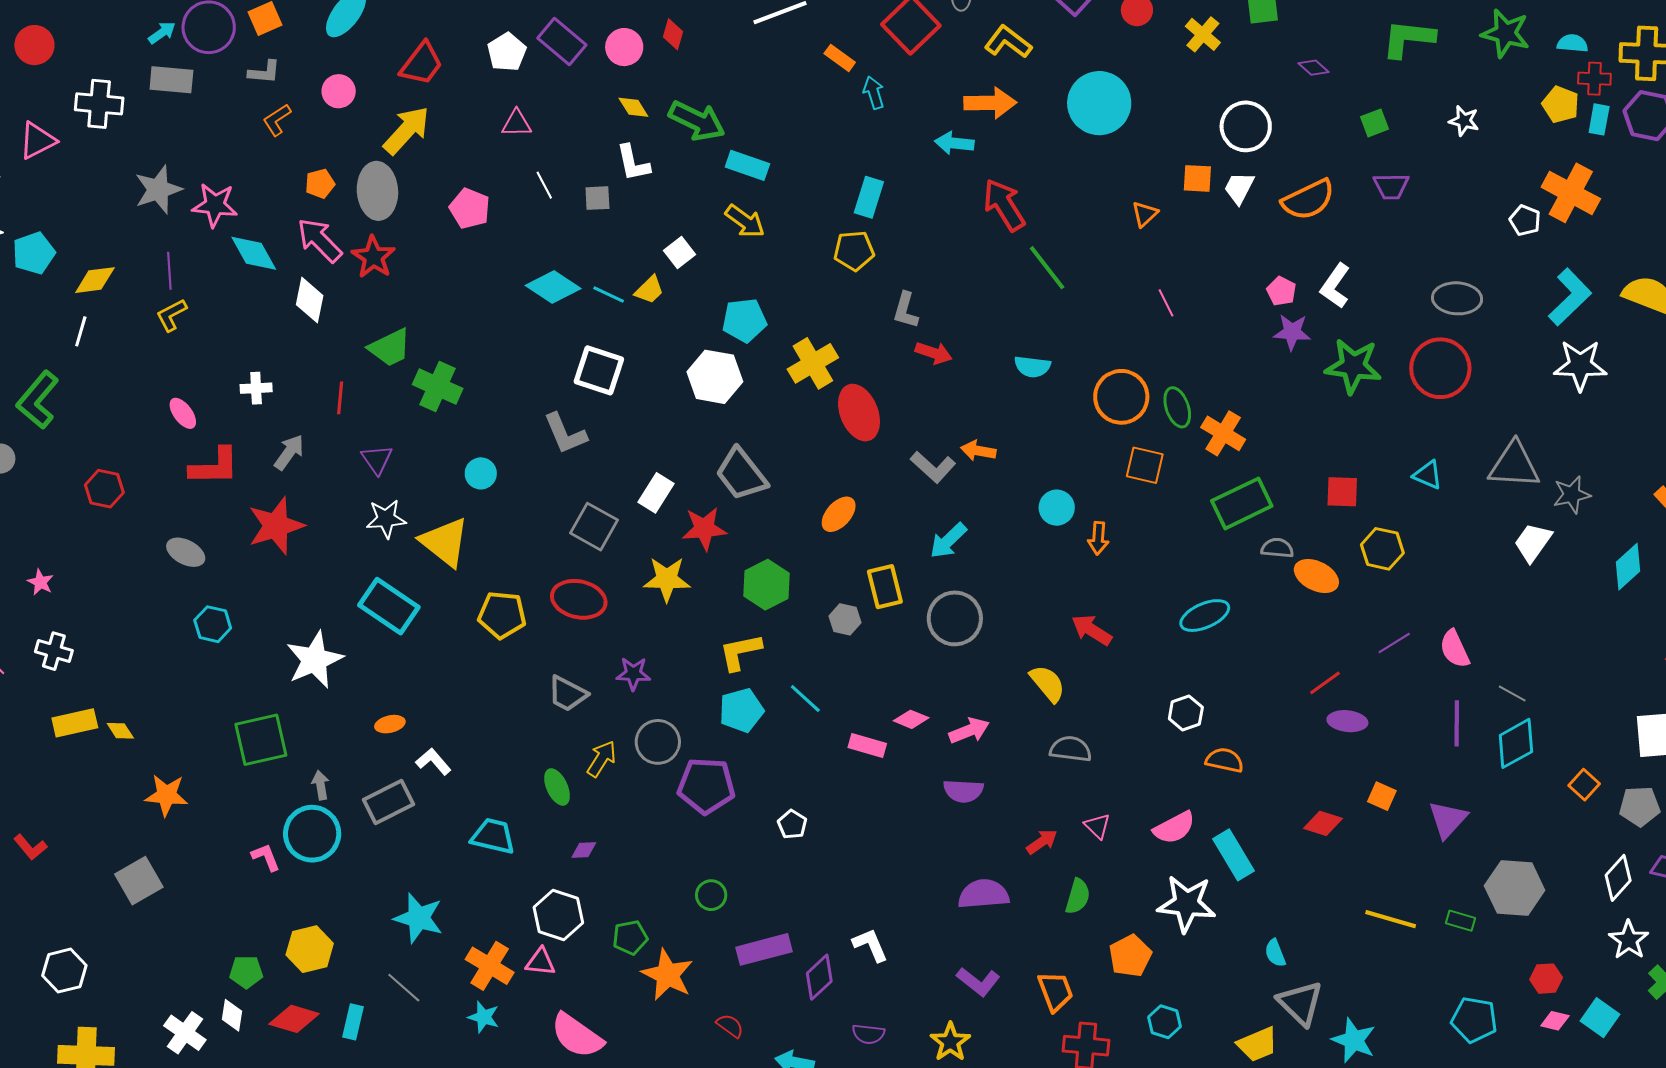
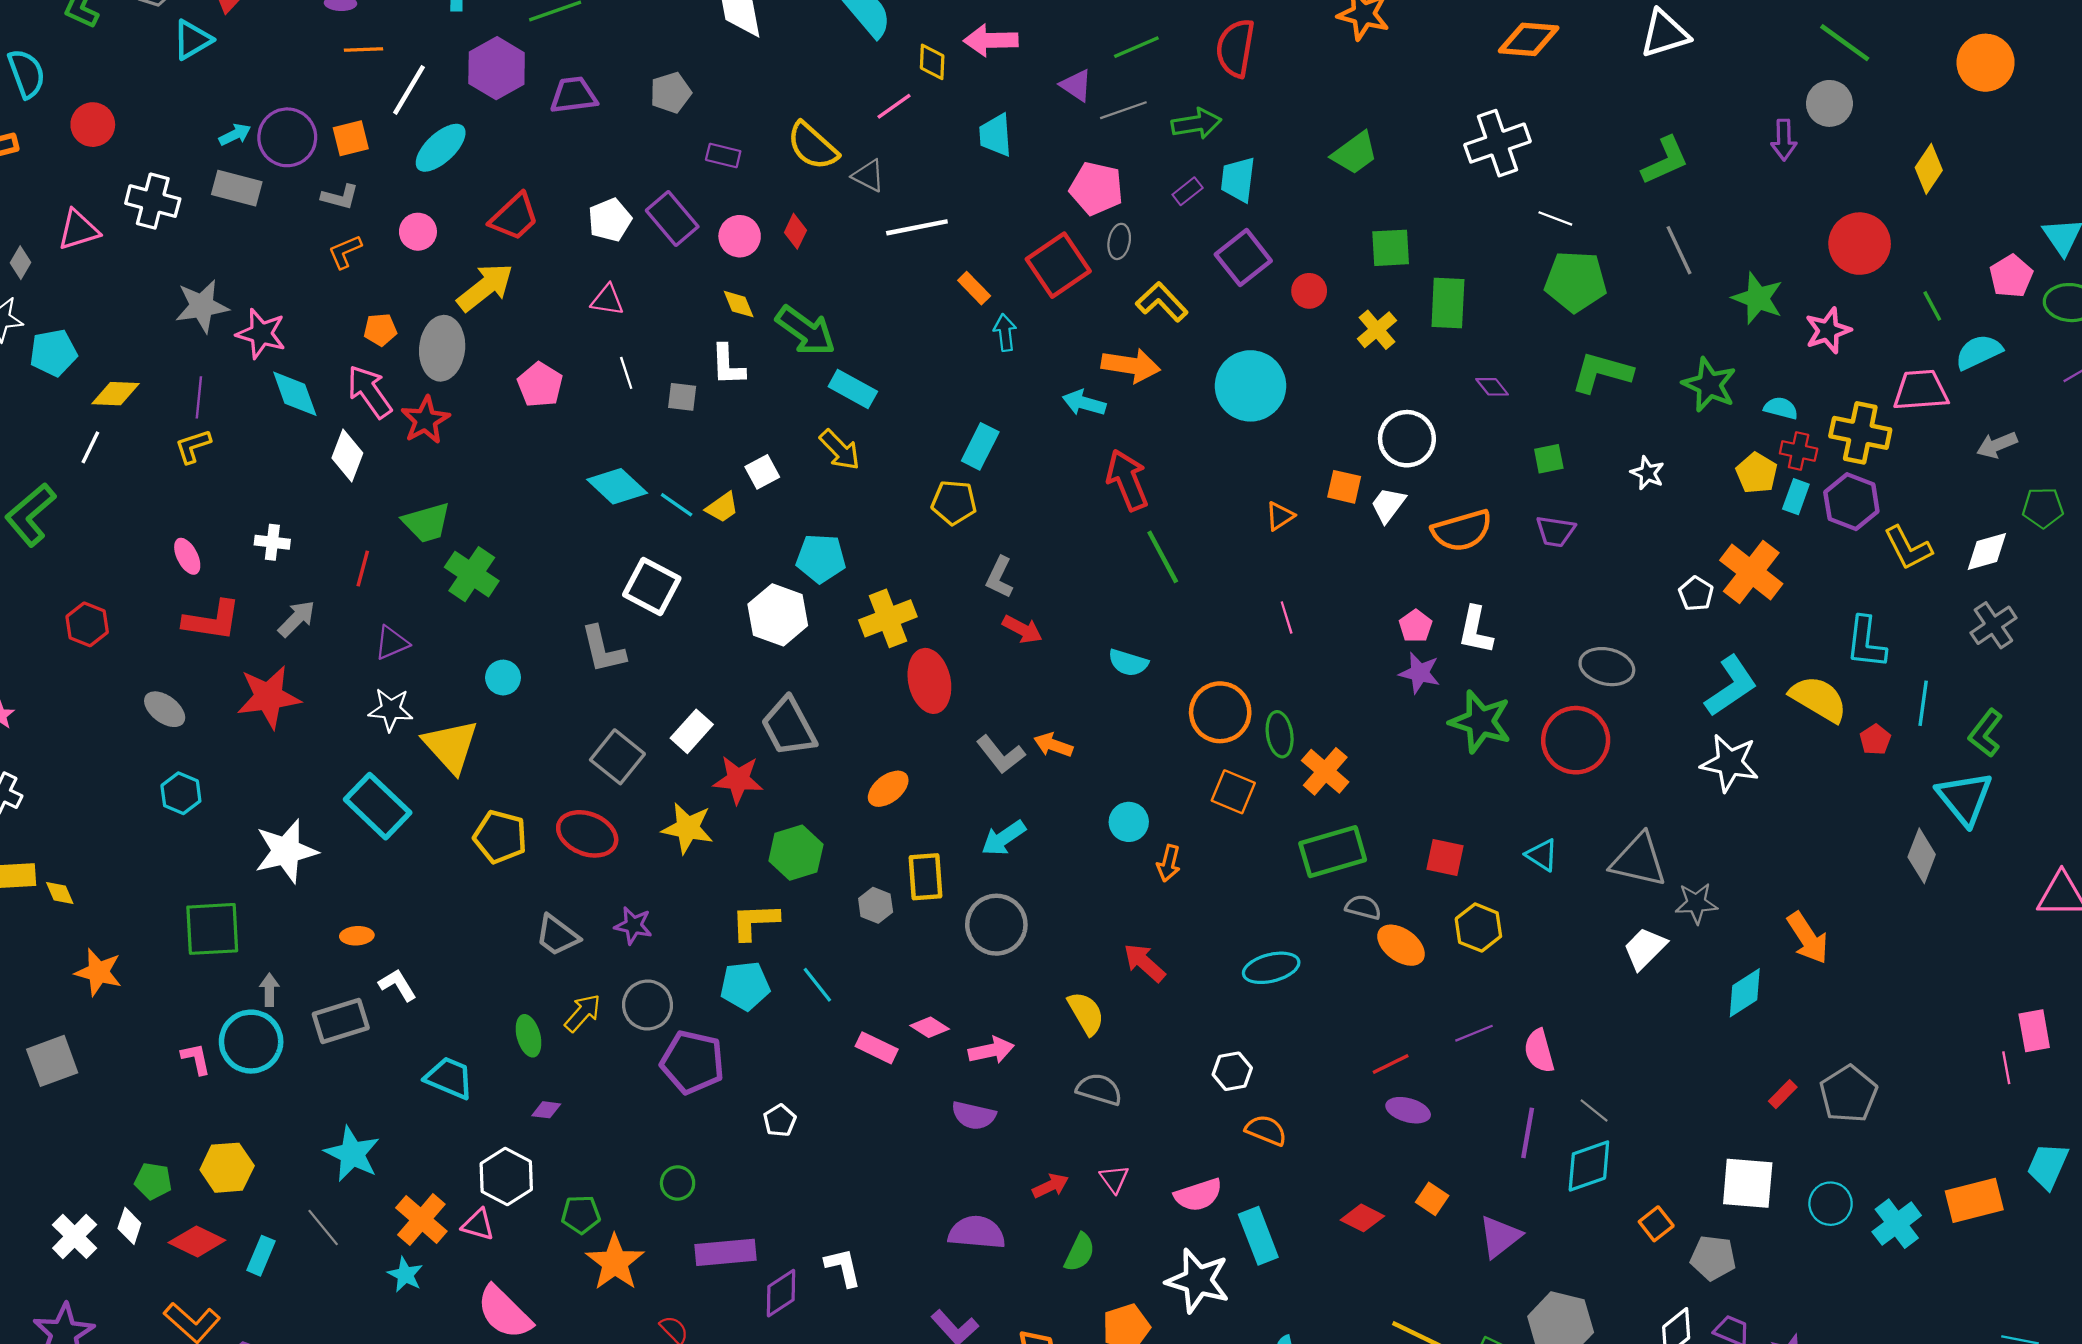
white L-shape: (1335, 286) -> (1476, 630), turned -33
purple triangle: (377, 459) -> (392, 643), turned 32

